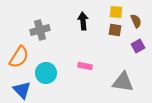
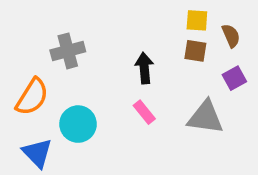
black arrow: (83, 21) -> (144, 68), moved
pink rectangle: (85, 66) -> (144, 112), turned 40
gray triangle: (123, 82) -> (205, 117), moved

